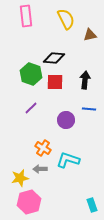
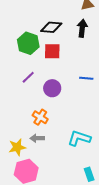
black arrow: (85, 80) -> (82, 28), moved
purple circle: (66, 120) -> (52, 88), moved
cyan L-shape: (68, 160) -> (79, 138), moved

